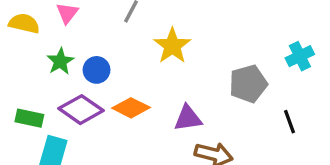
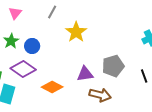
gray pentagon: (248, 84) -> (113, 66), moved
orange diamond: (131, 108) -> (52, 87), moved

